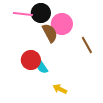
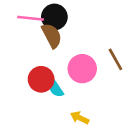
pink circle: (62, 24) -> (82, 69), moved
brown semicircle: (50, 33) -> (52, 36), moved

